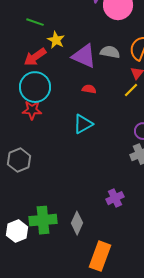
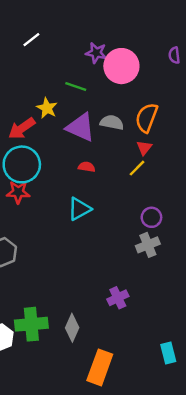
green line: (35, 22) -> (76, 86), moved

